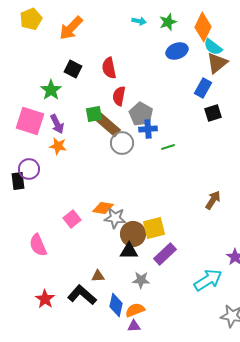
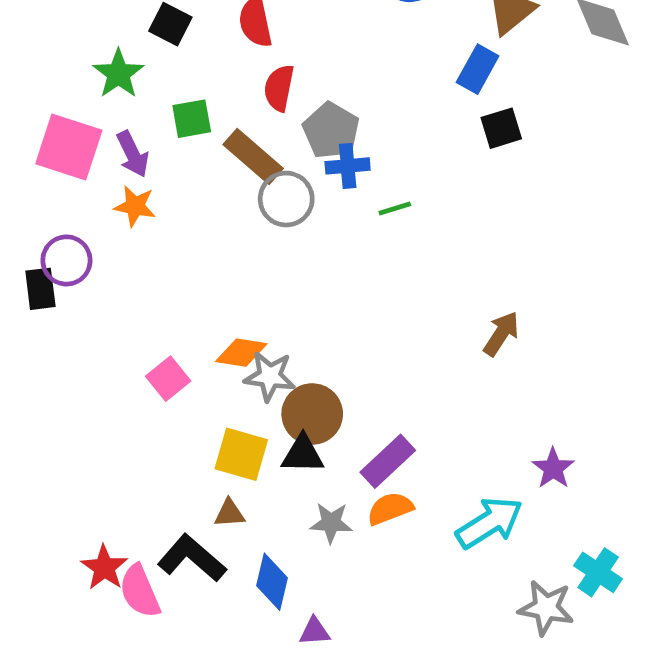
green square: (94, 114) -> (192, 119), moved
yellow square: (154, 228) -> (241, 454), moved, turned 30
pink semicircle: (38, 245) -> (140, 591), moved
orange semicircle: (135, 310) -> (390, 509), moved

